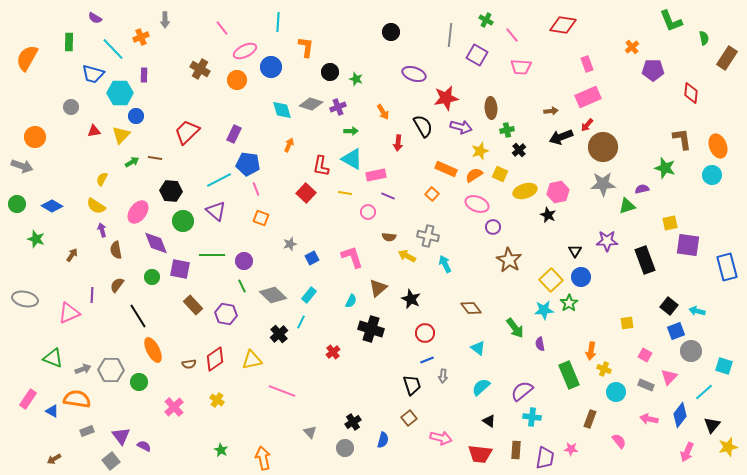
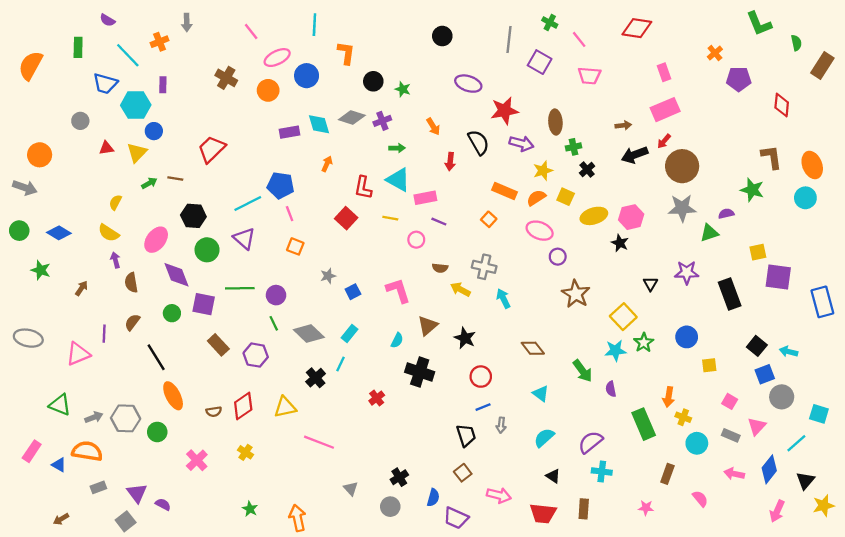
purple rectangle: (234, 134) -> (290, 132), moved, turned 54
blue circle: (581, 277) -> (687, 337), moved
purple trapezoid: (545, 458) -> (456, 518), moved, turned 105

